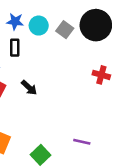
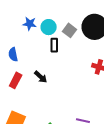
black rectangle: (15, 48) -> (54, 45), moved

